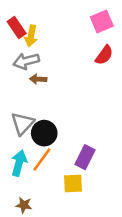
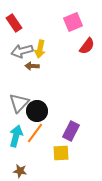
pink square: (102, 21) -> (73, 22), moved
yellow arrow: (31, 36) -> (40, 49), moved

